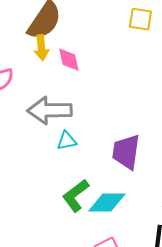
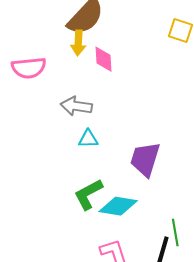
gray arrow: (50, 110) -> (76, 106), size x0.7

